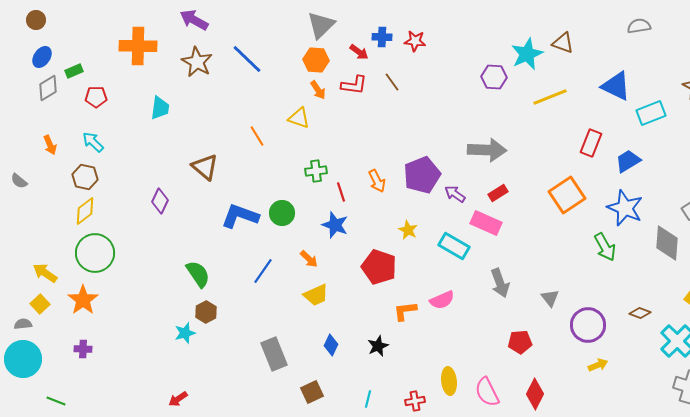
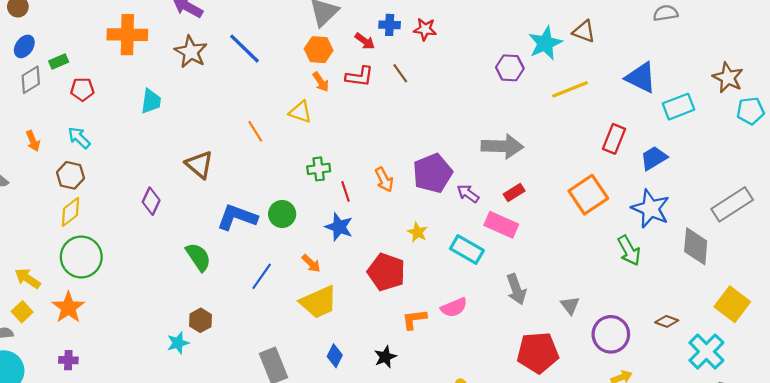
green semicircle: (198, 274) -> (198, 257), moved
yellow trapezoid: (316, 295) -> (319, 302), size x1.4
red pentagon: (520, 342) -> (538, 353), size x1.6

